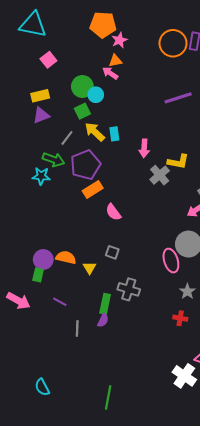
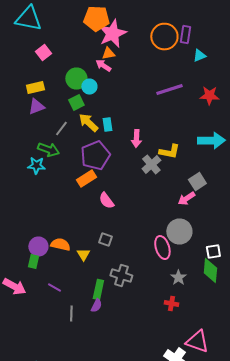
pink star: (119, 40) -> (112, 34), size x1.8
purple pentagon: (85, 165) -> (95, 156), moved

